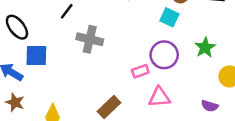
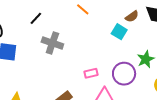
purple circle: (164, 55) -> (124, 74), moved

